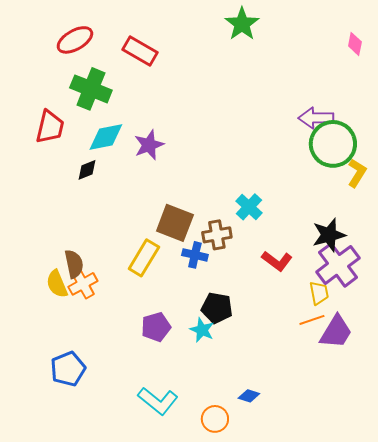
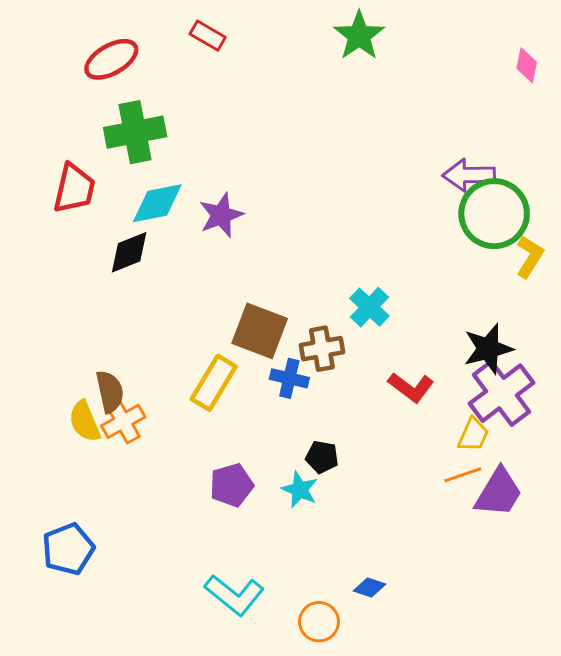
red rectangle: (140, 51) -> (208, 36), moved, size x0.7
green cross: (91, 89) -> (135, 132), turned -33
black diamond: (87, 170) -> (129, 252), size x1.4
yellow trapezoid: (319, 293) -> (473, 435), turned 35
black pentagon: (217, 308) -> (322, 457), size x0.7
blue pentagon: (68, 369) -> (68, 549), moved

